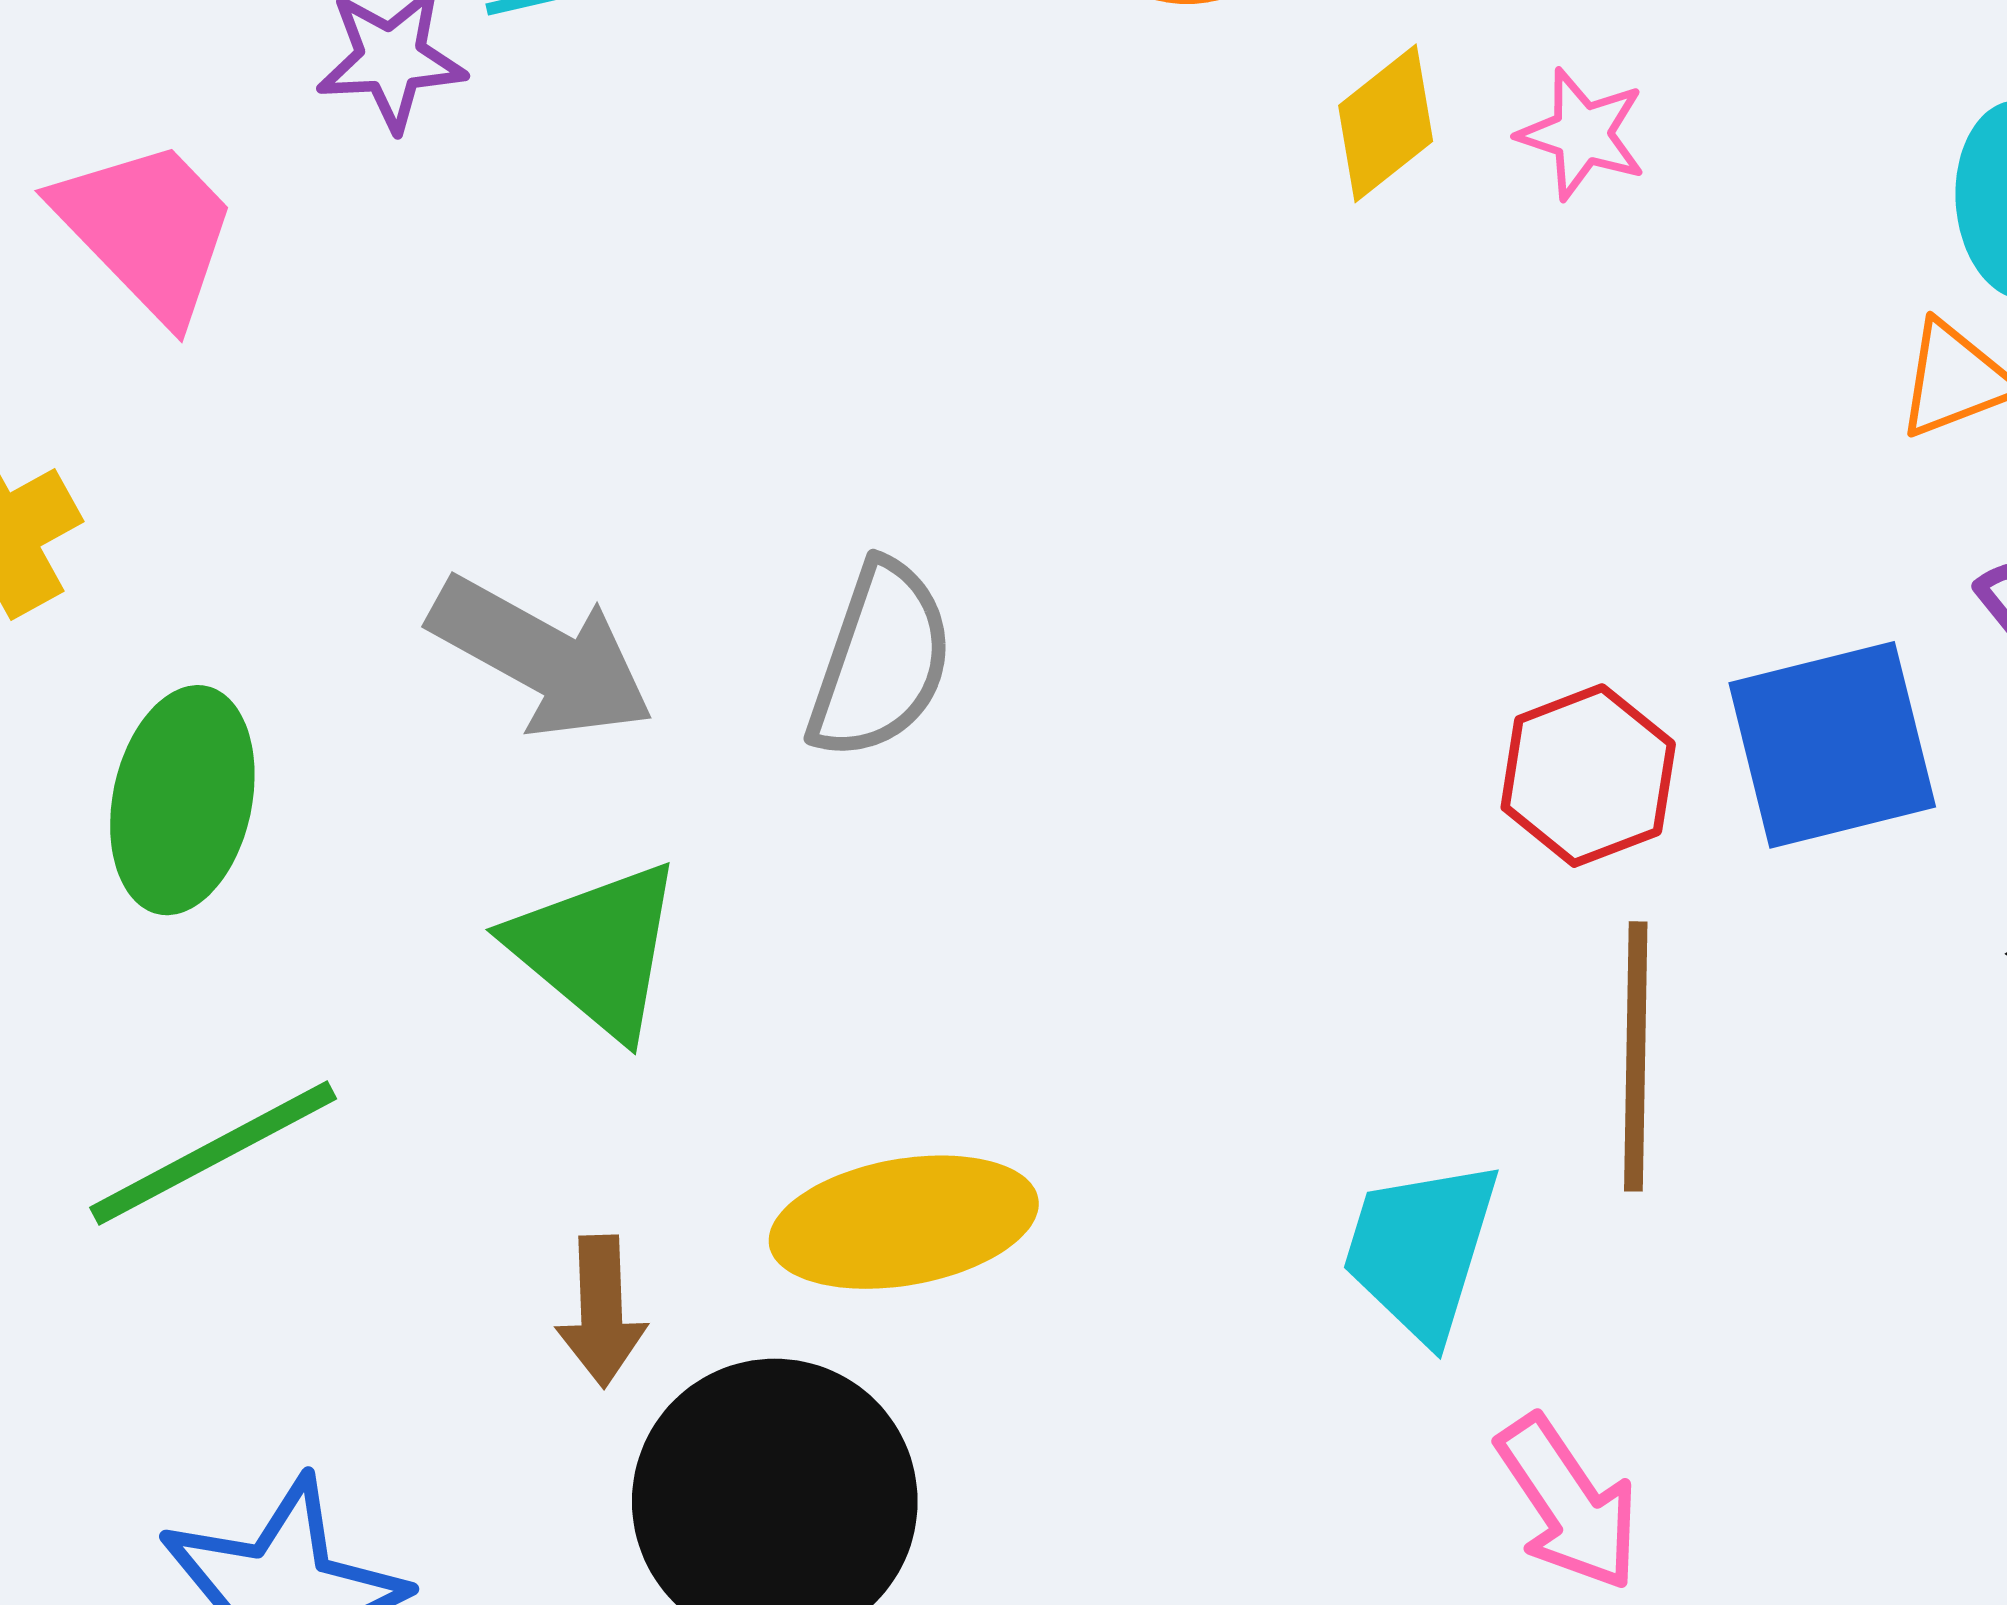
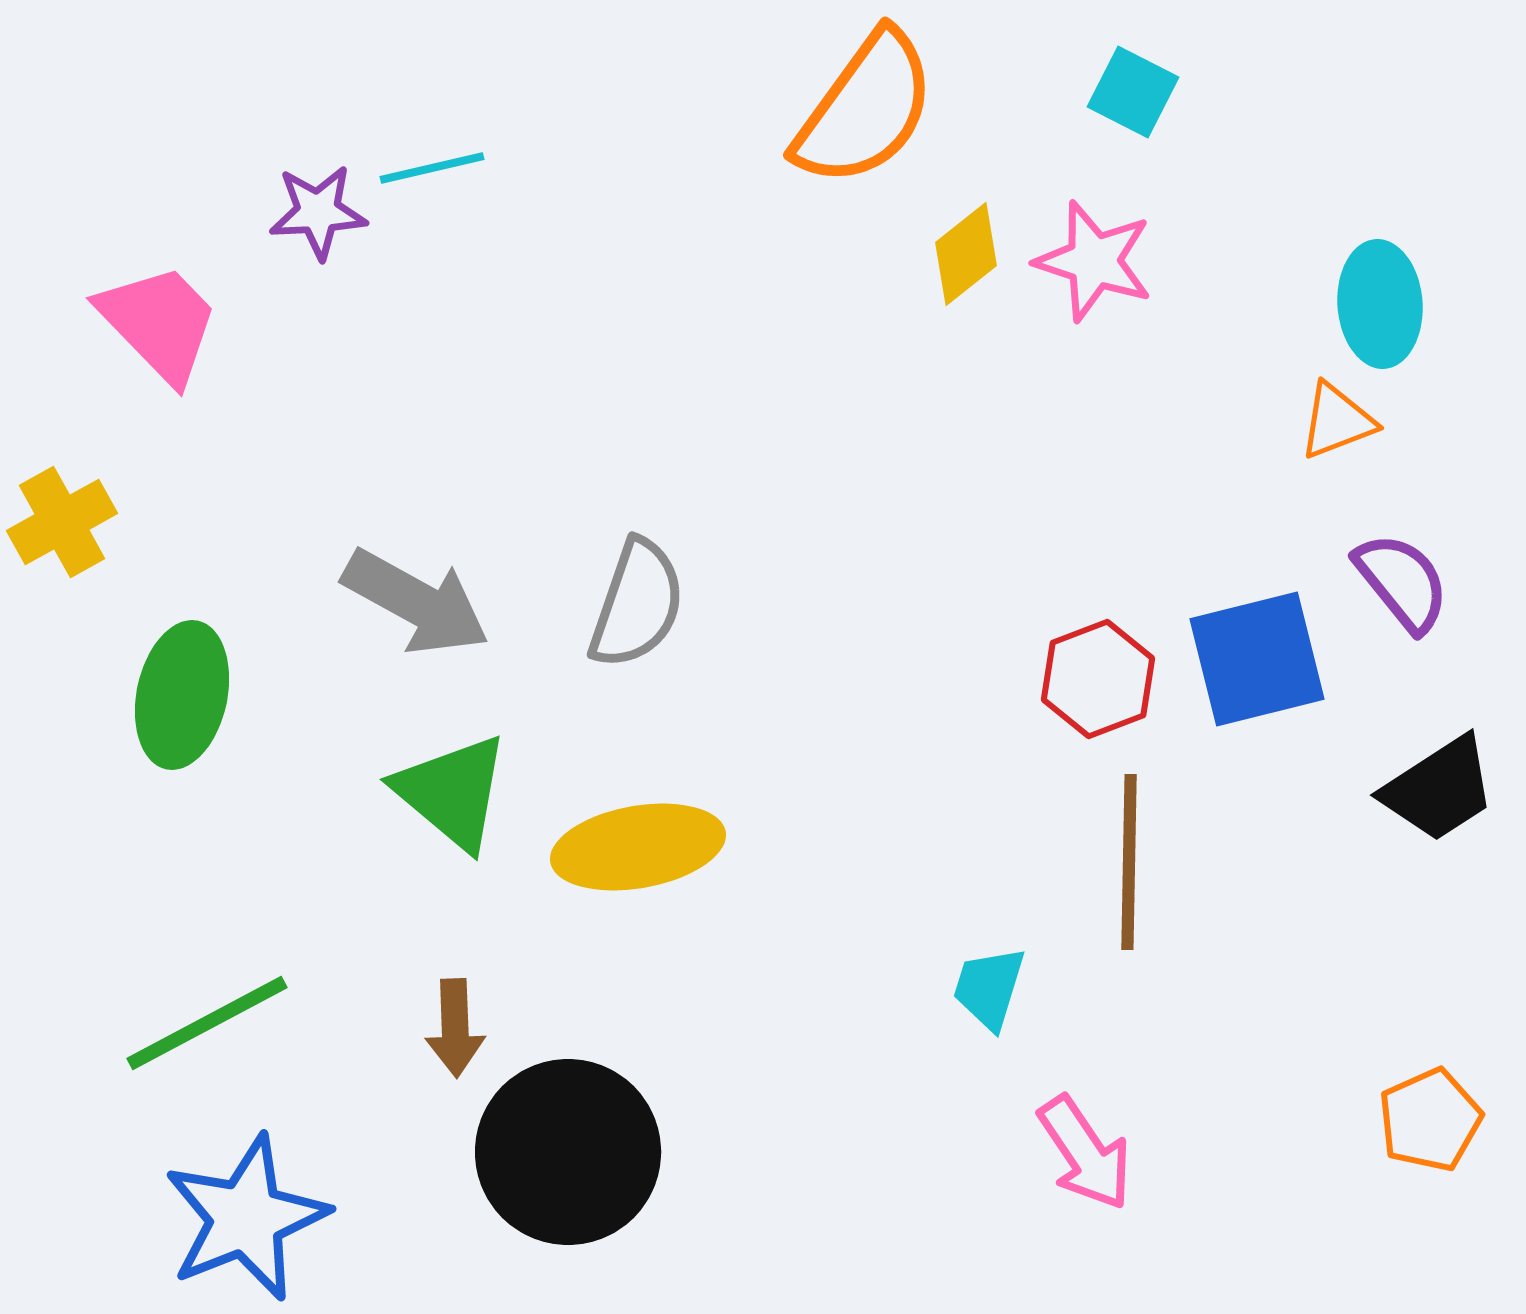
pink star: (1582, 134) -> (1094, 261), size x1.4
green line: (213, 1153) -> (207, 1023), moved
yellow ellipse: (904, 1222) -> (638, 847), moved
cyan trapezoid: (1421, 1250) -> (989, 988), size x0.7

